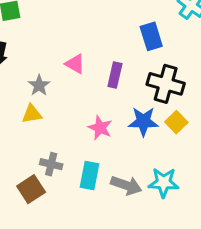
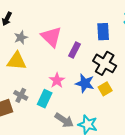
pink triangle: (75, 64) -> (51, 37), size x1.6
gray star: (39, 85) -> (21, 37), moved
yellow triangle: (32, 114) -> (17, 61), size x1.5
cyan rectangle: (89, 175) -> (45, 99), moved

